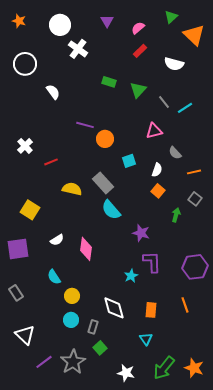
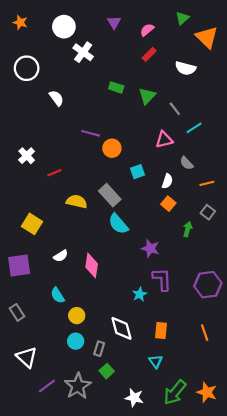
cyan line: (185, 108) -> (194, 128), moved
orange line: (185, 305) -> (205, 333), moved

